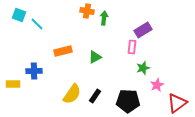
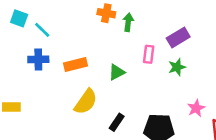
pink rectangle: (132, 47) -> (149, 54), moved
green star: (143, 68) -> (177, 67), moved
blue cross: (34, 71) -> (38, 59), moved
yellow semicircle: (72, 94) -> (86, 102), moved

